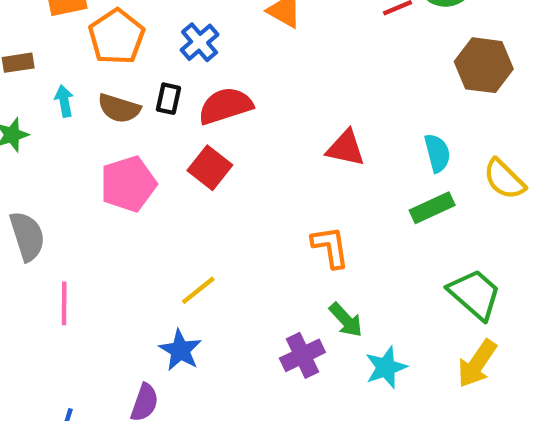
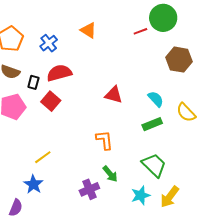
black rectangle: (168, 99) -> (33, 82), moved
cyan semicircle: (437, 153) -> (156, 99), turned -30
green trapezoid: (475, 294) -> (154, 165), moved
cyan star: (386, 367) -> (141, 195), moved

